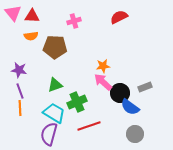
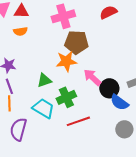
pink cross: (74, 21) -> (63, 16), size x1.6
brown pentagon: (55, 47) -> (76, 42), moved
orange star: (103, 66) -> (66, 61), moved, size x1.5
purple semicircle: (49, 134) -> (18, 129), moved

